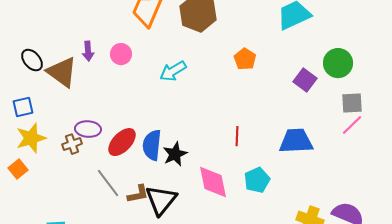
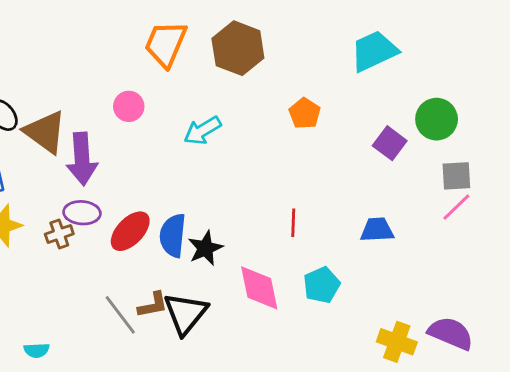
purple arrow: (88, 51) -> (82, 159), moved, size x1.8
blue trapezoid: (296, 141) -> (377, 230), size x0.7
gray line: (108, 183) -> (120, 315), moved

